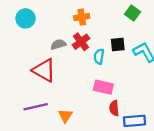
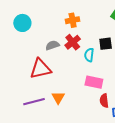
red triangle: (44, 70) -> (40, 69), turned -40
orange triangle: (65, 116) -> (58, 98), moved

